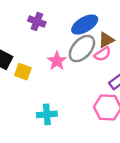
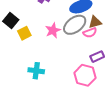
yellow square: (23, 72) -> (24, 33), turned 32

